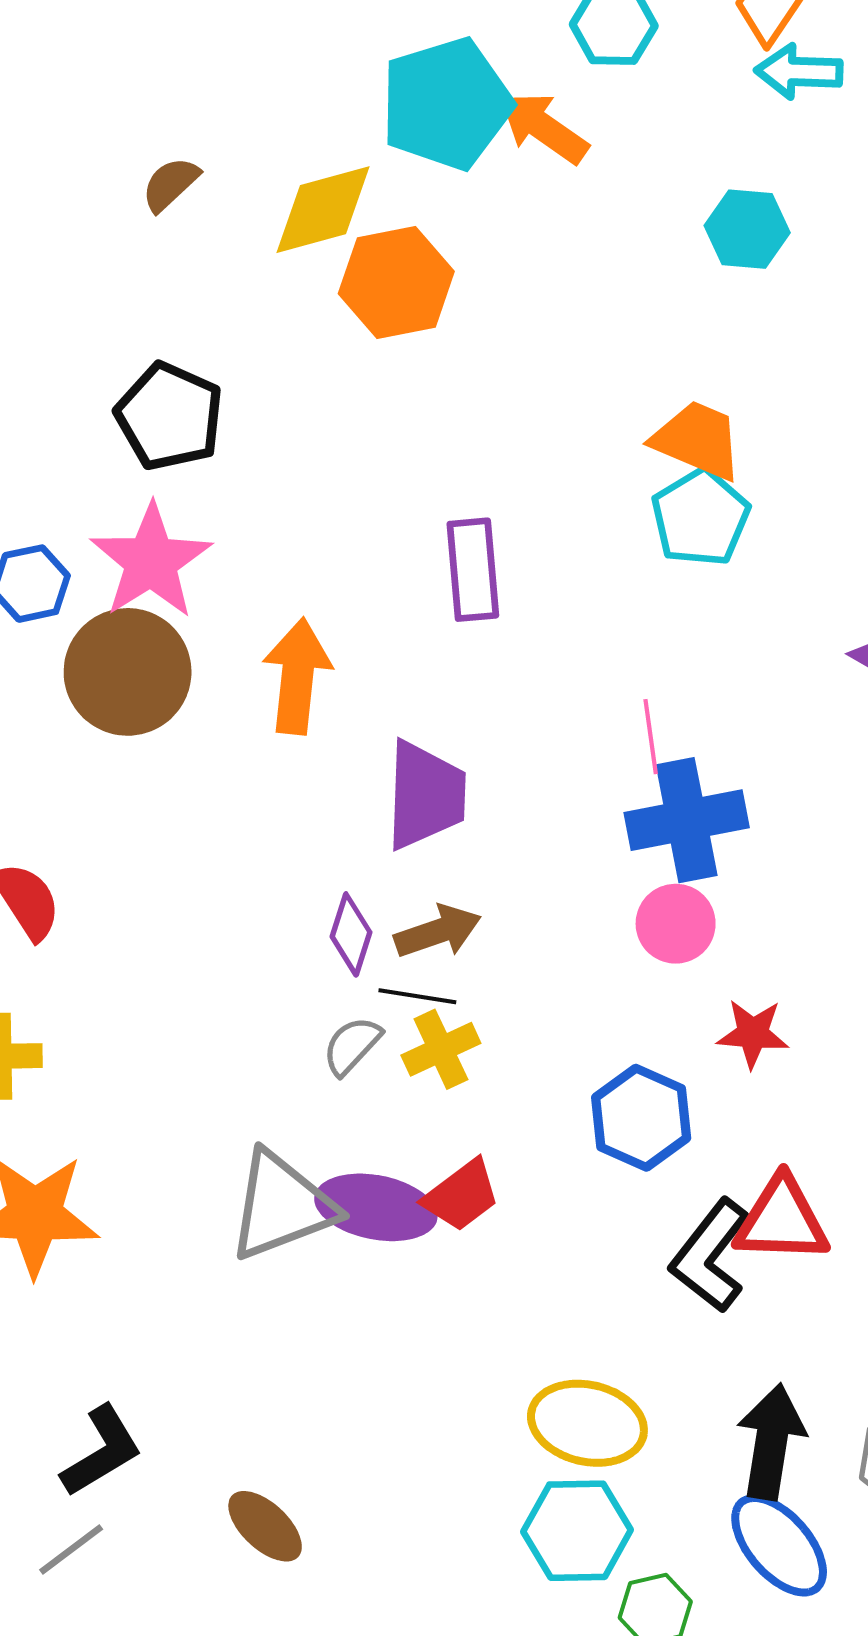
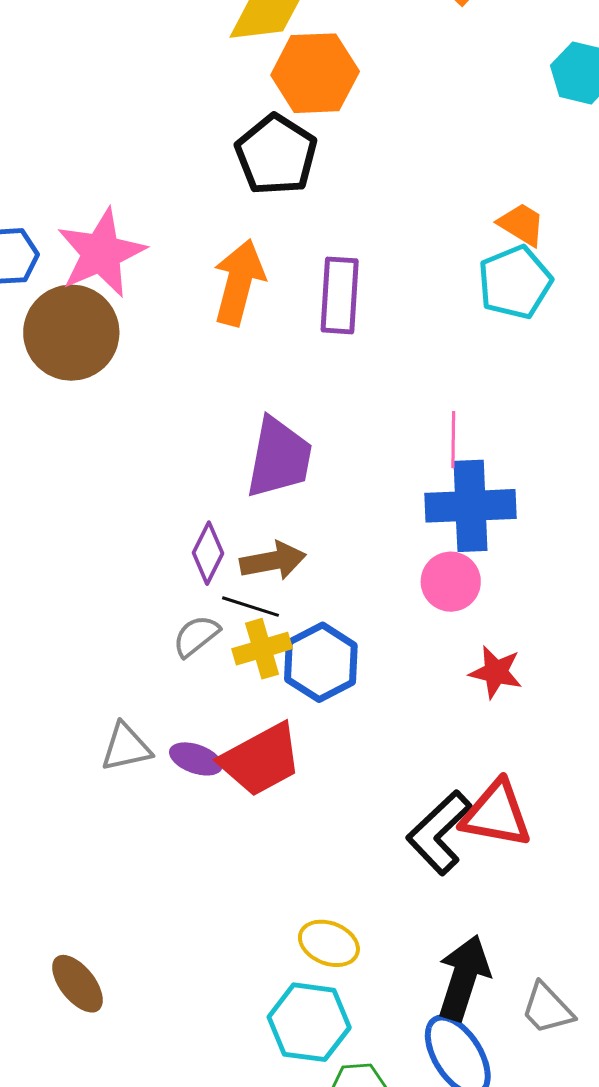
black pentagon: (169, 416) -> (276, 155), moved
orange trapezoid: (698, 440) -> (521, 224), size x0.7
orange arrow: (297, 676) -> (239, 282), moved
blue hexagon: (641, 1118) -> (321, 662), moved
red trapezoid: (461, 1195) -> (261, 760), size x1.4
gray triangle: (282, 1206) -> (126, 747), size x0.6
purple ellipse: (376, 1207) -> (196, 759), size x0.6
yellow ellipse: (587, 1423) -> (329, 943), size x0.7

